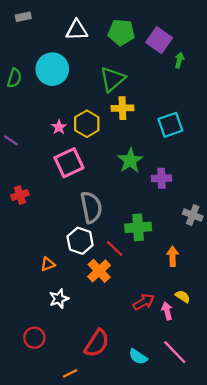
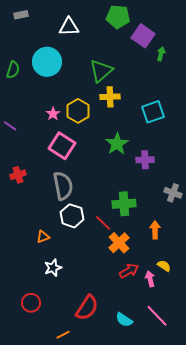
green pentagon: (121, 32) -> (118, 17), moved
pink square: (69, 163) -> (62, 146), turned -32
gray semicircle: (91, 207) -> (63, 186), moved
orange cross: (99, 271) -> (119, 243), moved

